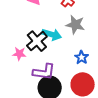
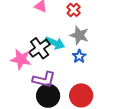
pink star: (19, 54) -> (21, 59), size x1.5
blue star: (82, 57) -> (79, 56), moved

